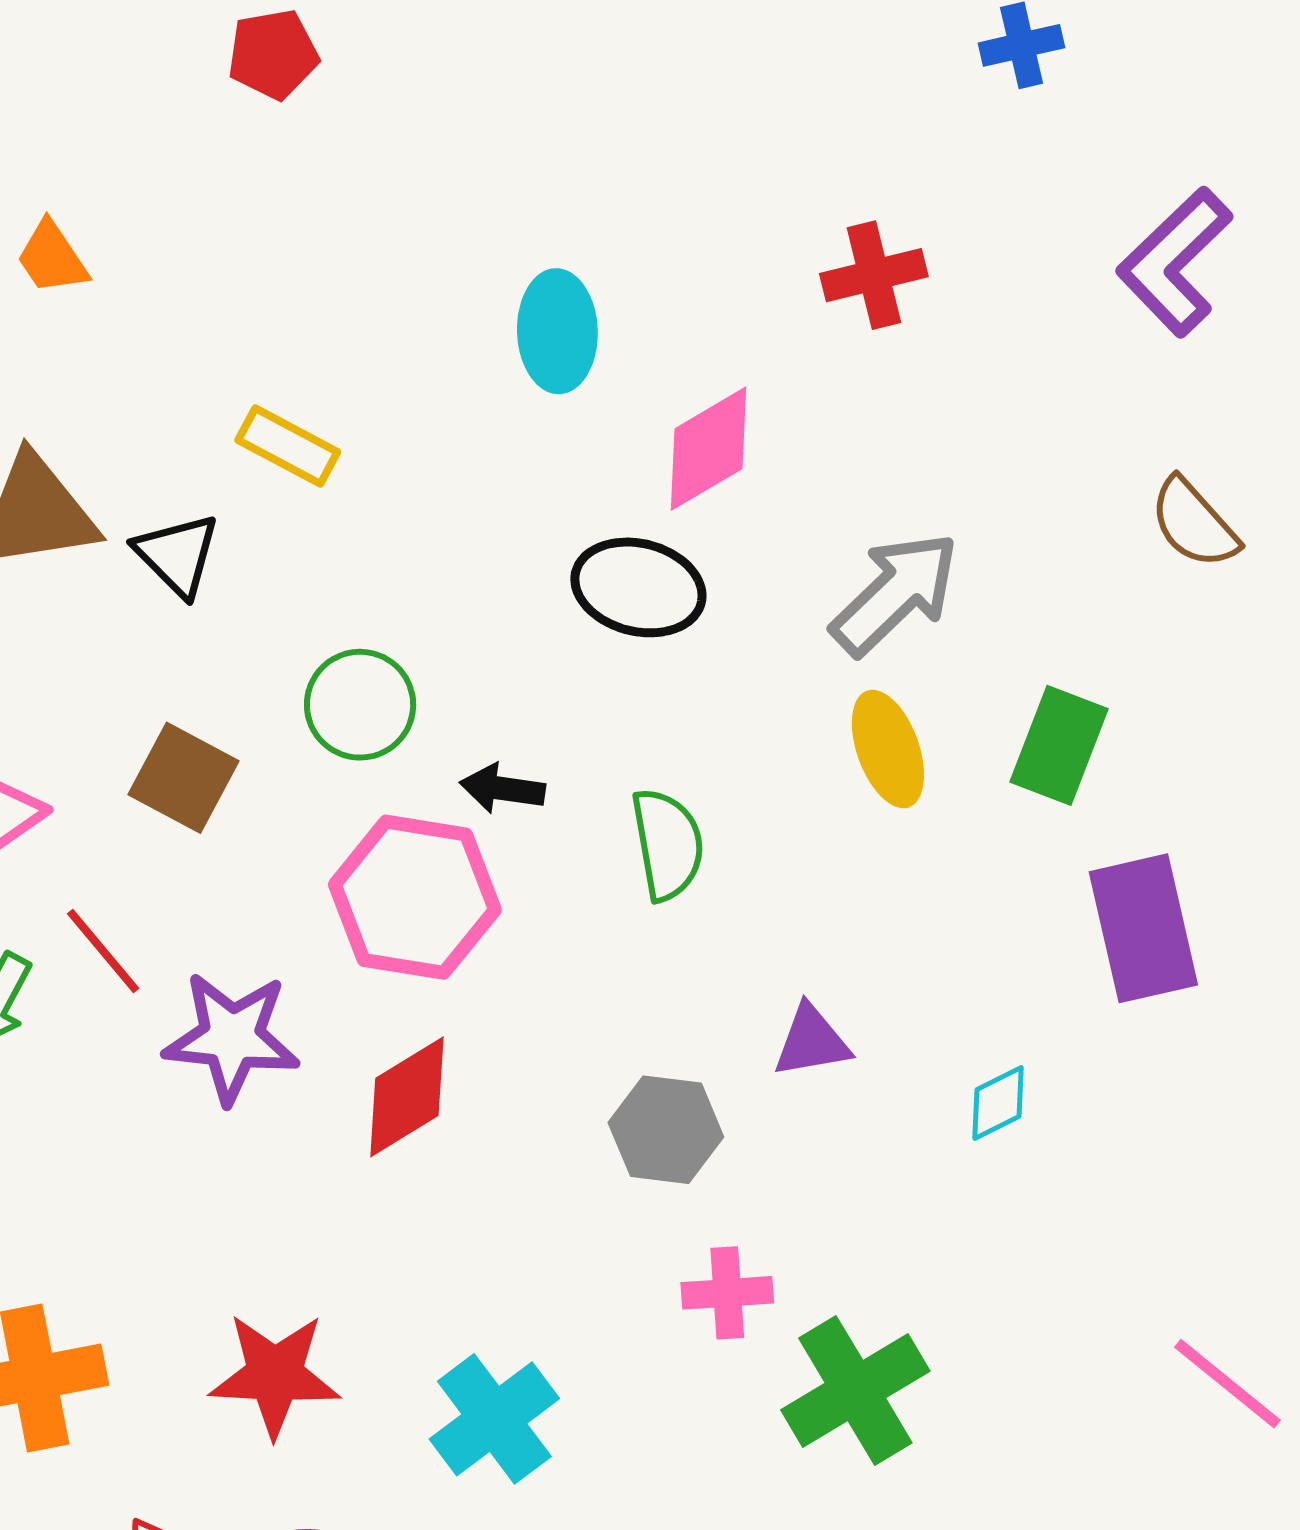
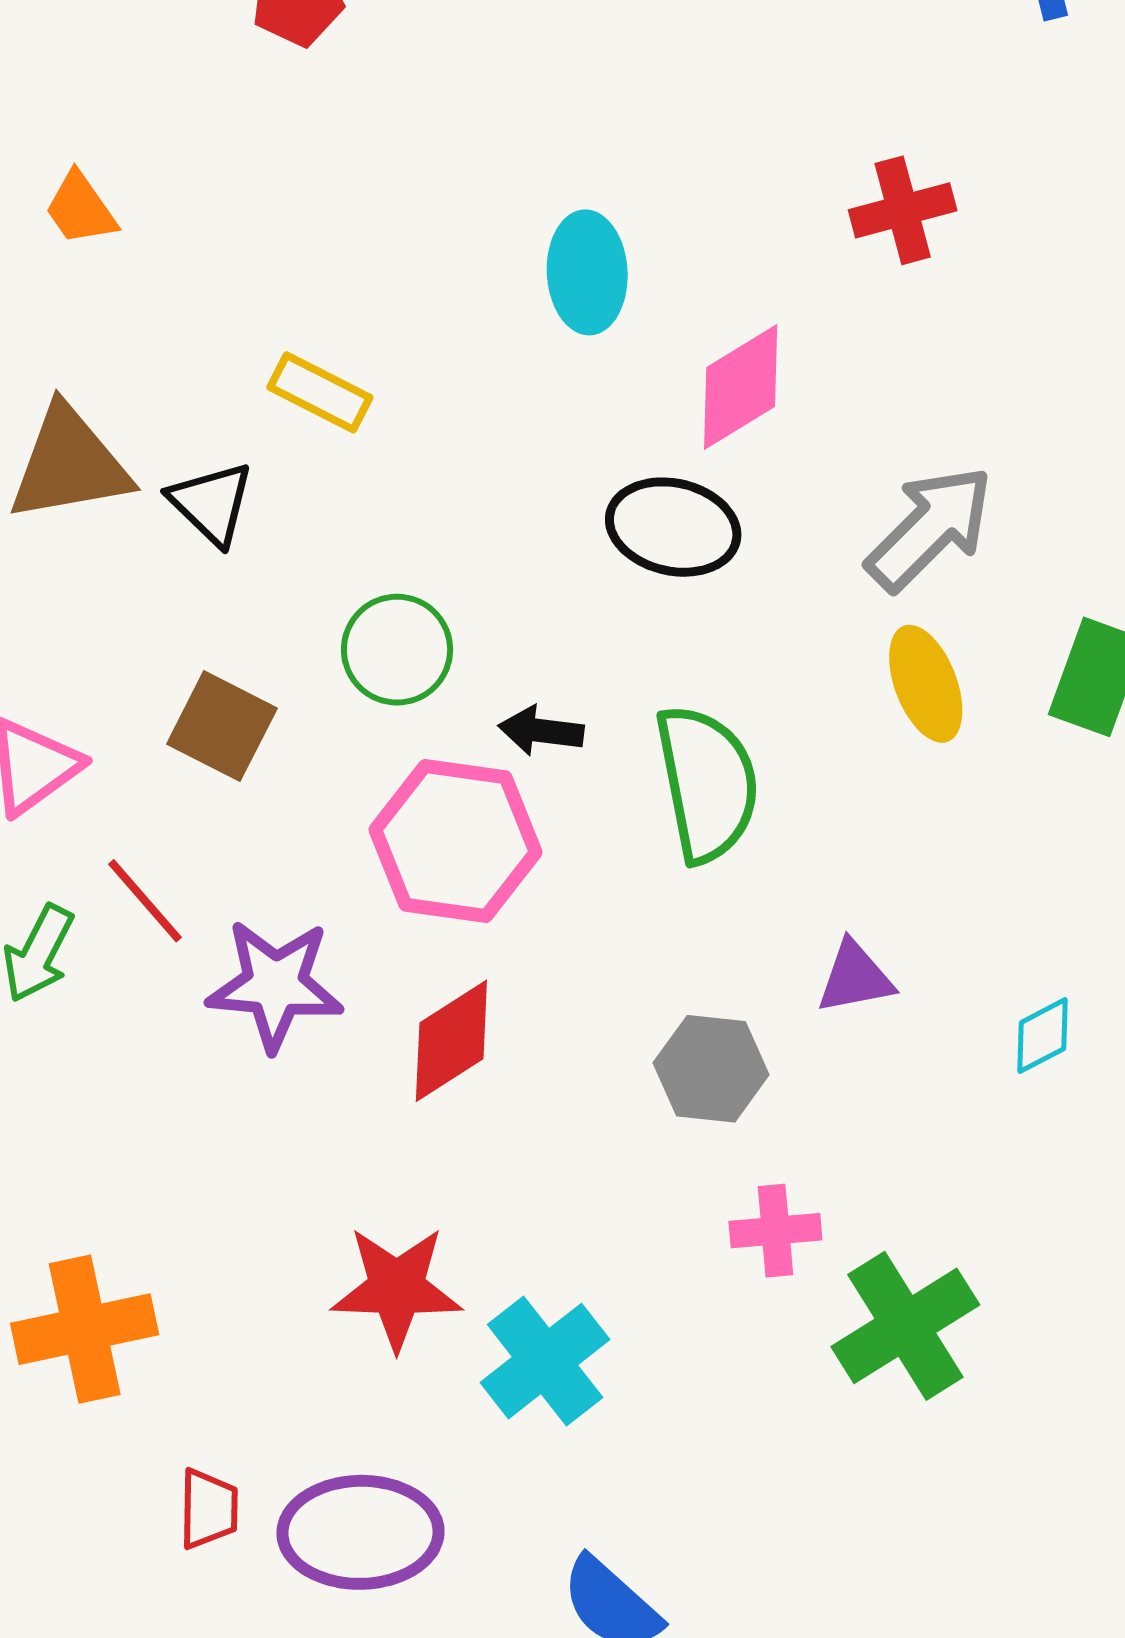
green semicircle: (667, 844) -> (707, 783), size x1.4
red star: (275, 1375) -> (397, 1288), moved

